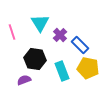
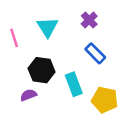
purple cross: (60, 35) -> (89, 20), moved
yellow pentagon: (88, 68) -> (105, 100), moved

